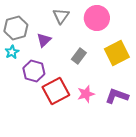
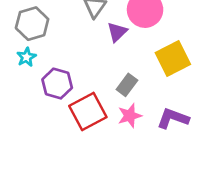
purple triangle: (44, 40) -> (117, 32), moved
gray rectangle: (79, 56) -> (127, 85), moved

